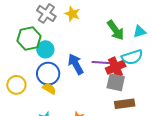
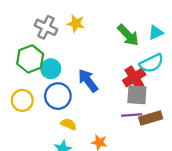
purple line: (101, 62) -> (132, 115), moved
yellow circle: (16, 85) -> (22, 100), moved
yellow semicircle: (49, 89) -> (69, 124), moved

